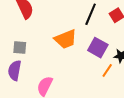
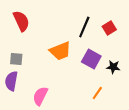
orange line: (107, 70) -> (97, 93), moved

